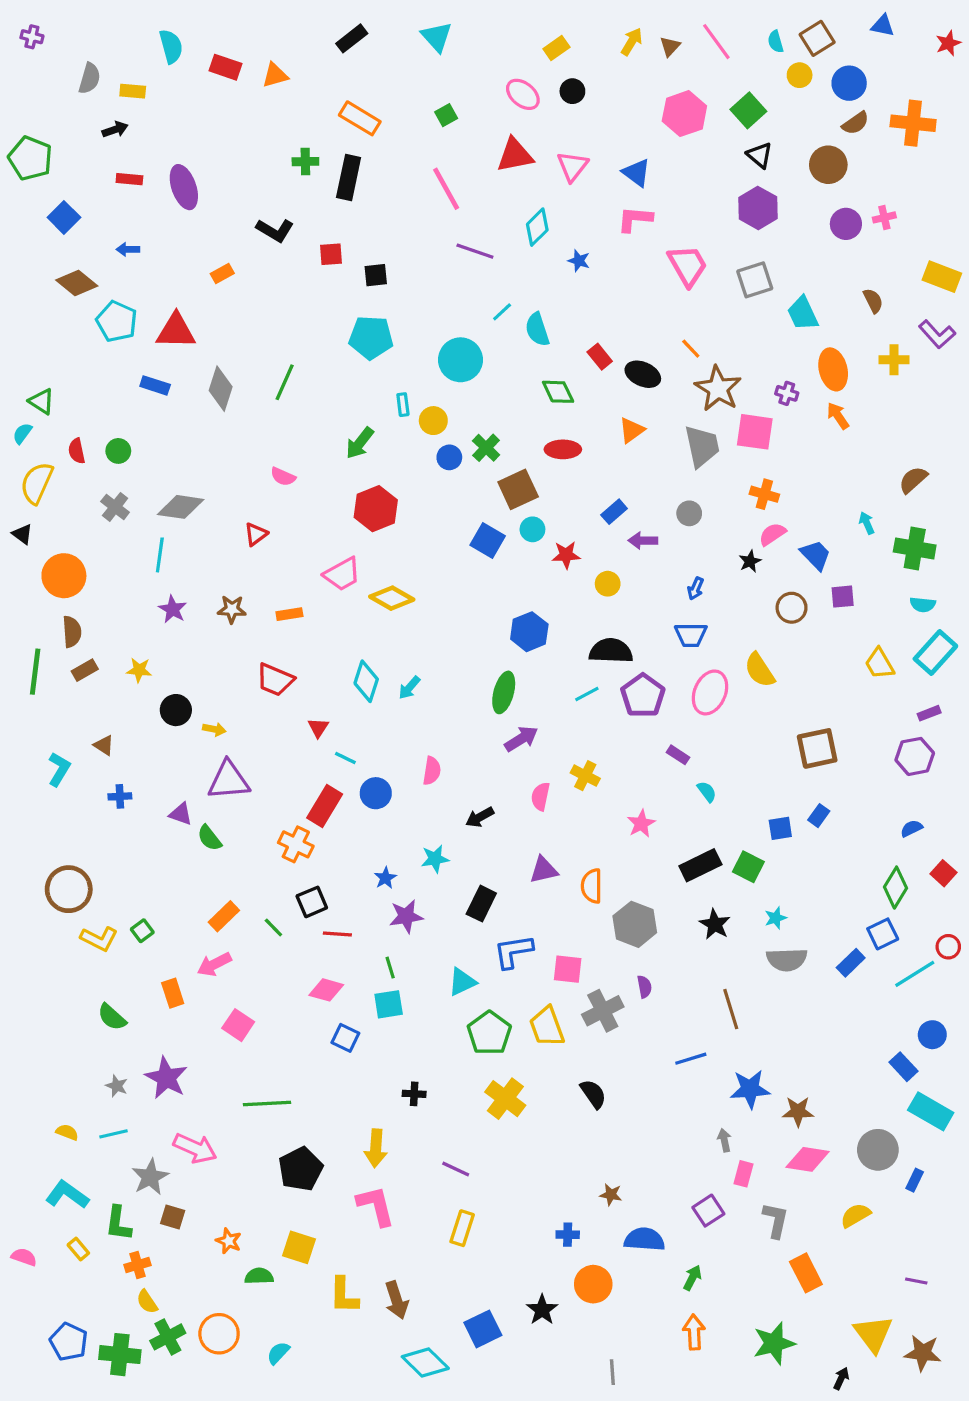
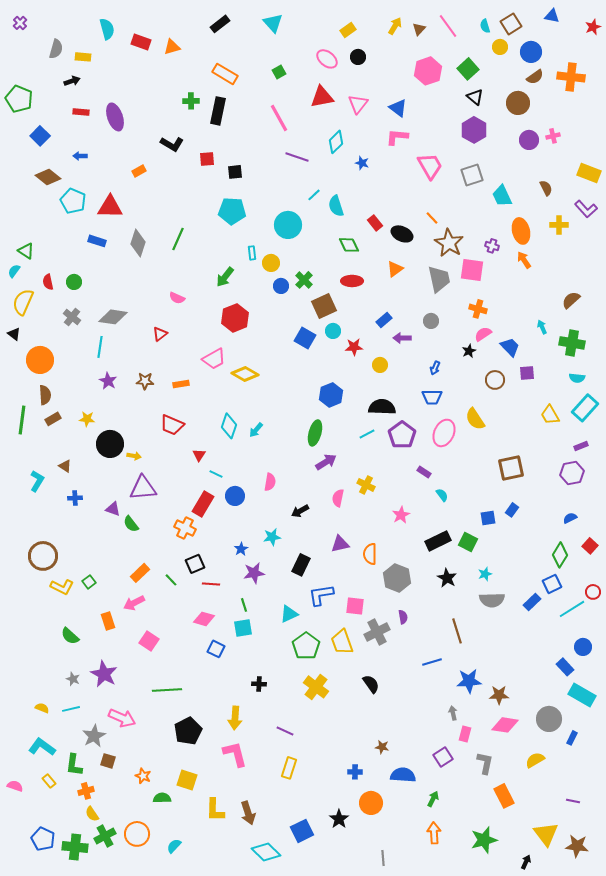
purple cross: (32, 37) -> (20, 23), turned 32
black circle: (176, 710) -> (110, 444), size x1.4

